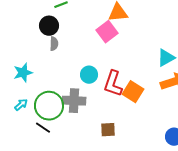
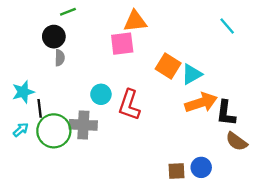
pink square: (107, 32) -> (122, 44), turned 30
orange square: (133, 92) -> (168, 66), moved
black line: (43, 128) -> (40, 108), moved, turned 49
brown square: (108, 130) -> (176, 171), moved

